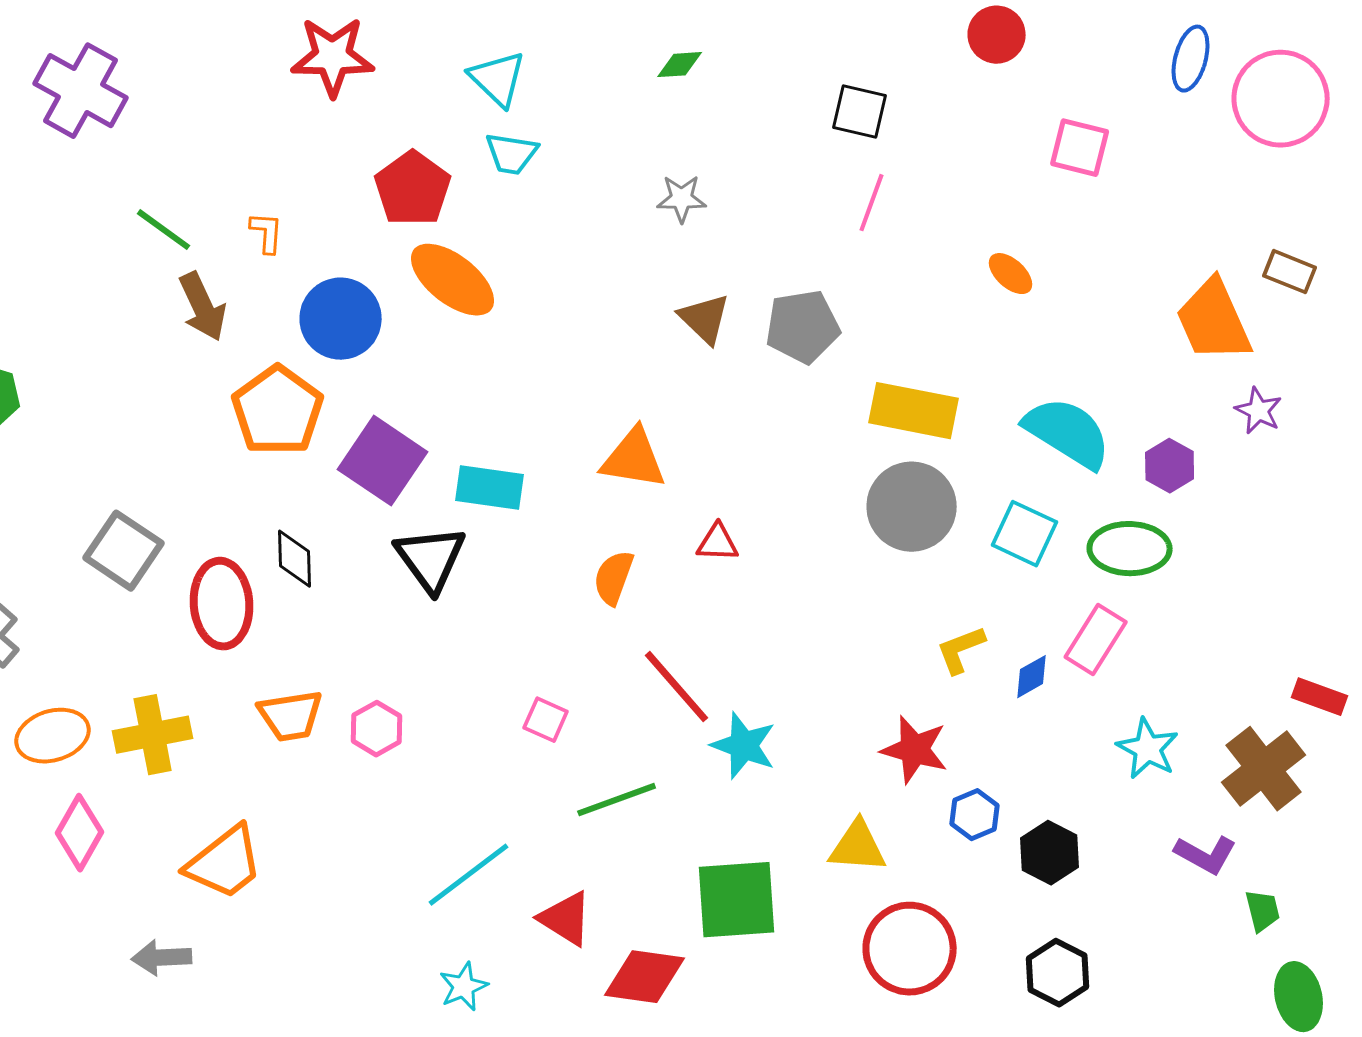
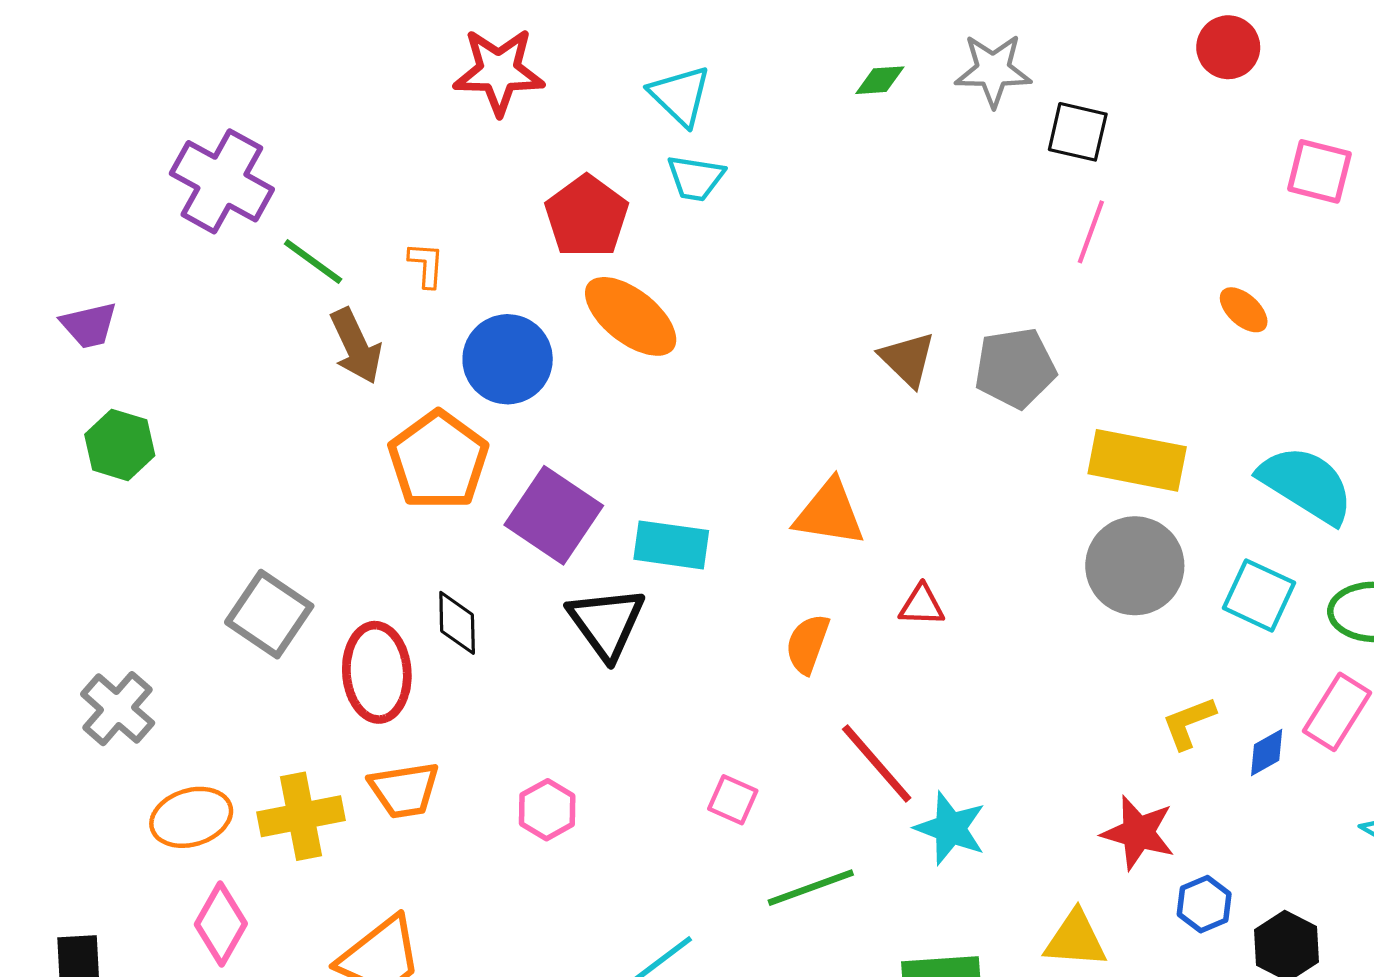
purple cross: (81, 91) -> (222, 181), moved
gray star: (682, 199) -> (993, 70), moved, size x1.4
orange trapezoid: (291, 716) -> (404, 790), moved

